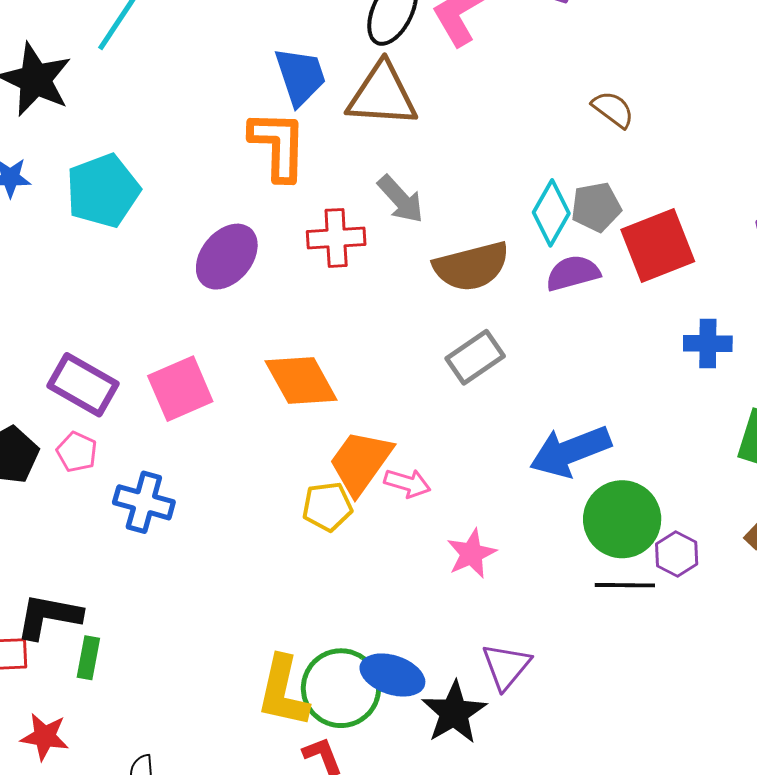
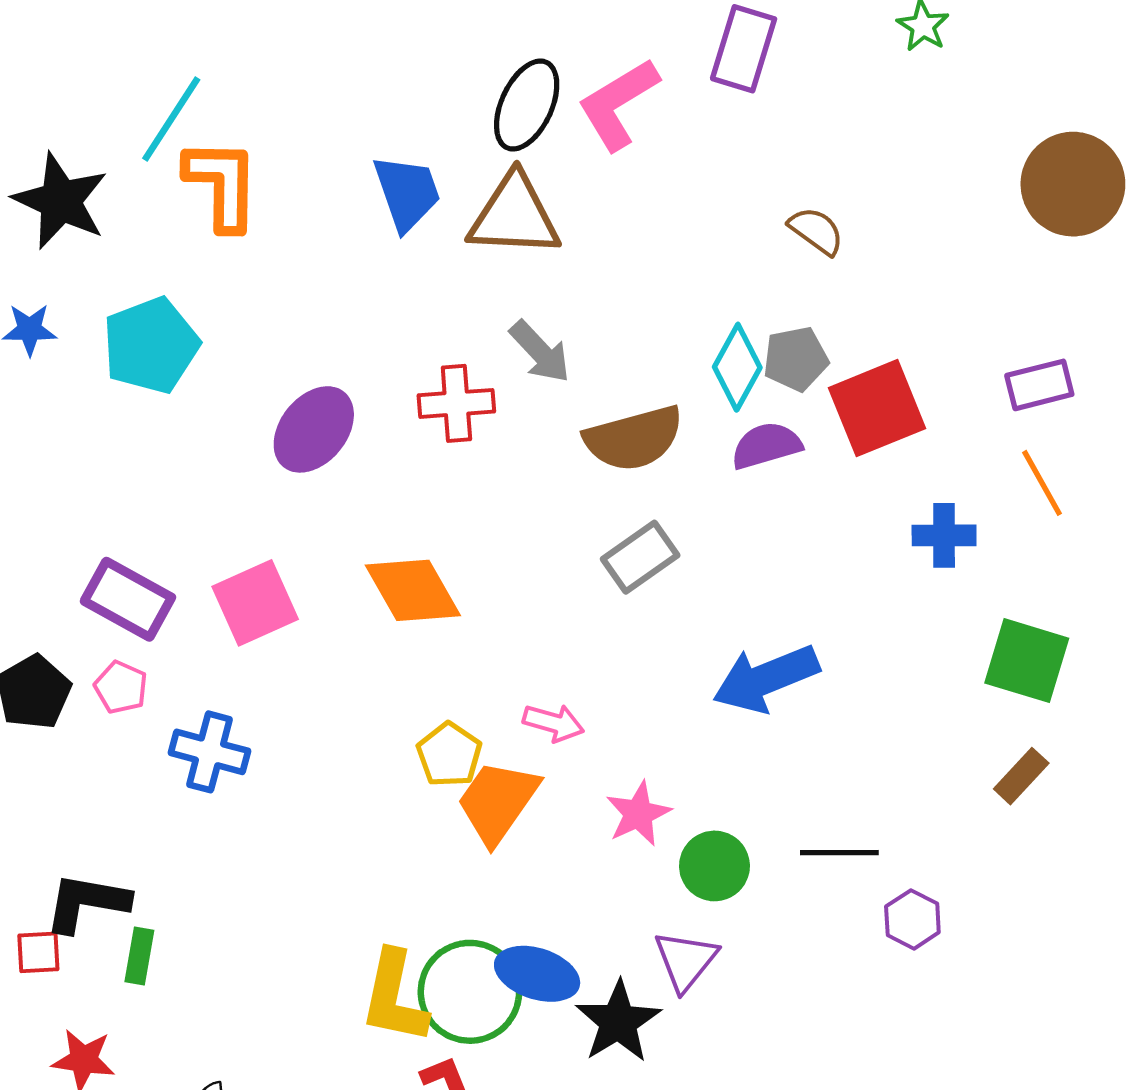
orange L-shape: (278, 145) -> (222, 184), moved
orange trapezoid: (361, 462) -> (498, 802), moved
yellow pentagon: (327, 507) -> (449, 755), turned -30
green circle: (622, 519) -> (714, 866), moved, size x0.7
purple hexagon: (677, 554) -> (912, 919), moved

